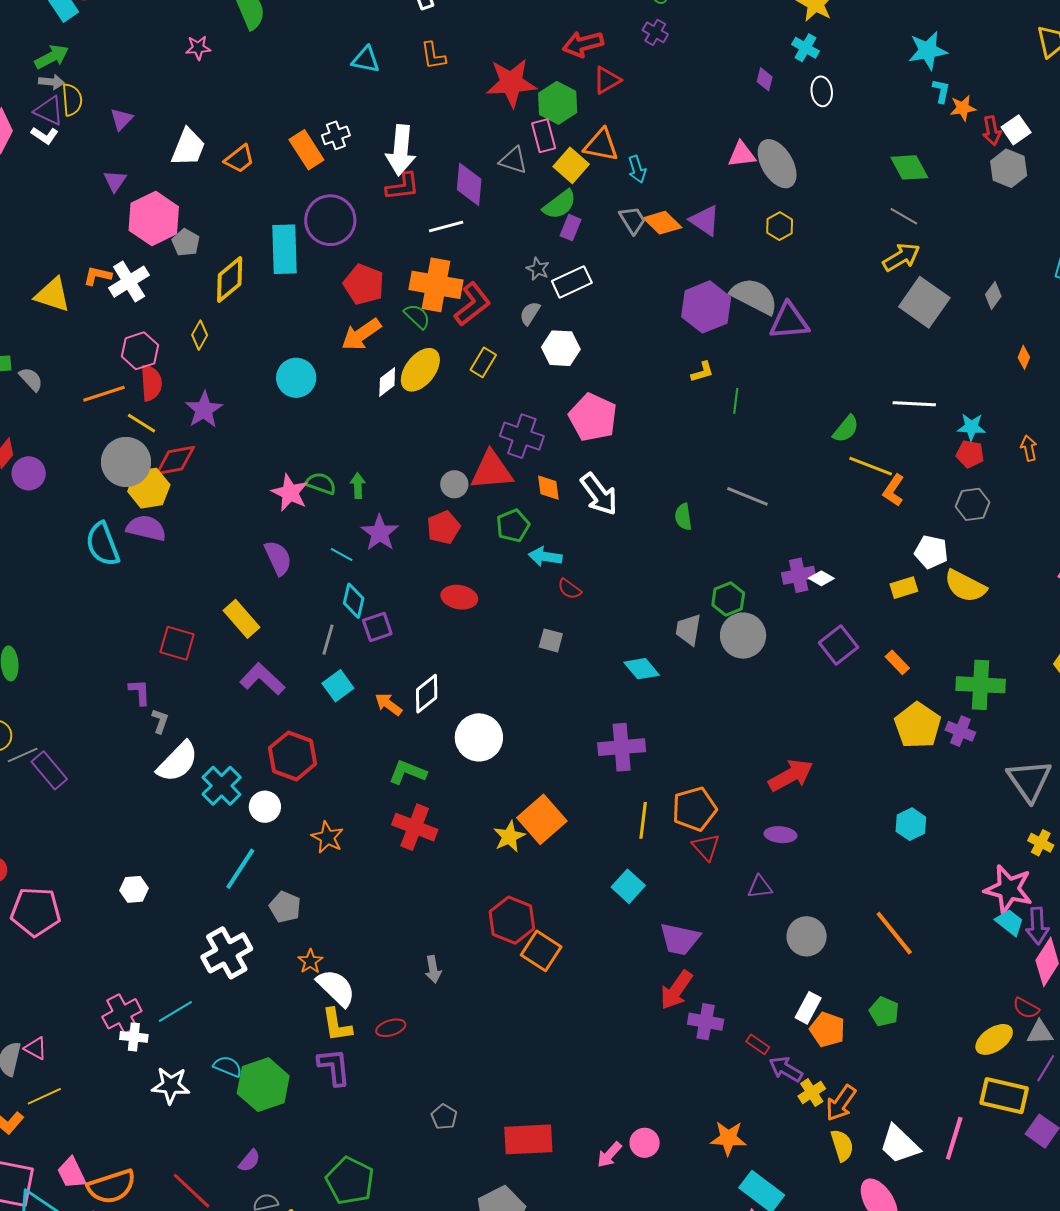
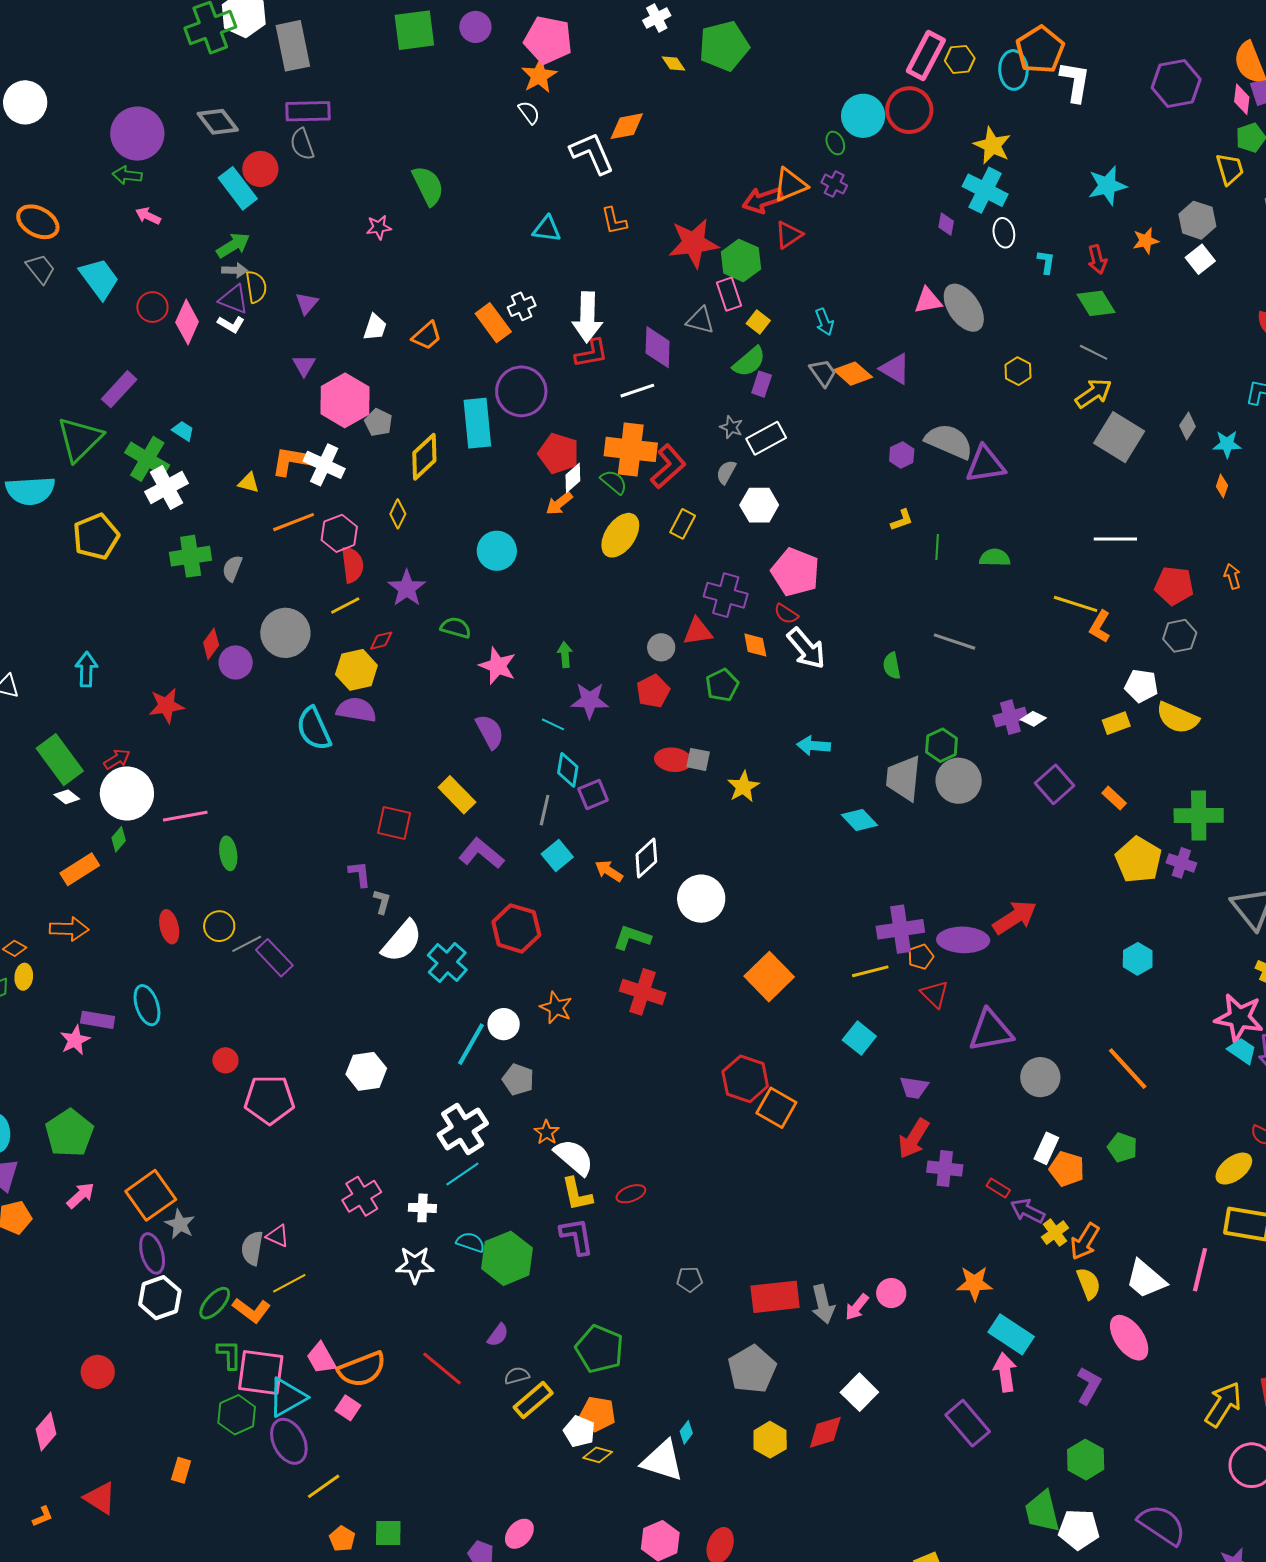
cyan cross: (806, 48) -> (985, 190), size x1.6
cyan L-shape: (941, 91) -> (1046, 262), moved
red arrow: (992, 131) -> (1097, 259), moved
orange triangle: (601, 145) -> (790, 185), moved, turned -30
white trapezoid: (188, 147) -> (375, 327), size x0.7
yellow square: (571, 165) -> (758, 322), size x0.7
gray hexagon: (1009, 168) -> (1197, 220), moved
yellow hexagon: (780, 226) -> (1018, 371), moved
orange L-shape: (97, 276) -> (292, 461), size x1.5
white cross: (129, 282) -> (324, 465), turned -30
yellow triangle: (53, 295) -> (249, 483), size x0.6
purple hexagon: (706, 307) -> (902, 455), size x0.5
orange arrow: (361, 334) -> (559, 503), size x0.7
gray semicircle: (31, 379) -> (232, 568), turned -112
white diamond: (387, 382) -> (573, 478), moved
orange line: (104, 394) -> (294, 522), moved
yellow line: (142, 423) -> (345, 606), turned -56
cyan star: (971, 427) -> (1227, 444), moved
green semicircle: (846, 429) -> (995, 558), moved, turned -124
red pentagon: (970, 454) -> (1174, 586), size x1.4
red diamond: (175, 460) -> (381, 641), size x0.6
gray circle: (126, 462) -> (285, 633), moved
red triangle: (492, 471) -> (698, 631), size x0.7
green semicircle: (321, 483) -> (456, 628), moved
purple star: (380, 533) -> (590, 700), turned -30
cyan arrow: (545, 557) -> (813, 746), moved
red semicircle: (569, 589) -> (786, 614), moved
gray trapezoid: (688, 630) -> (904, 778), size x1.4
gray square: (551, 640) -> (698, 759), moved
purple cross: (622, 747) -> (900, 929), moved
white circle: (265, 807) -> (504, 1024), moved
orange pentagon: (694, 809) -> (921, 957), size x0.6
yellow line: (643, 820) -> (870, 971), turned 72
purple ellipse: (780, 835) -> (963, 940), moved, size x1.6
yellow star: (509, 837) -> (743, 787), moved
purple triangle: (760, 887) -> (991, 1031), size x1.8
white hexagon: (134, 889) -> (366, 1071), size x1.4
purple trapezoid: (680, 939) -> (914, 1088), size x0.7
gray arrow: (433, 969) -> (823, 1304), moved, size x1.4
cyan line: (175, 1012) -> (462, 1174), moved
white cross: (134, 1037) -> (422, 1208), moved
gray pentagon: (444, 1117) -> (690, 1279), turned -30

